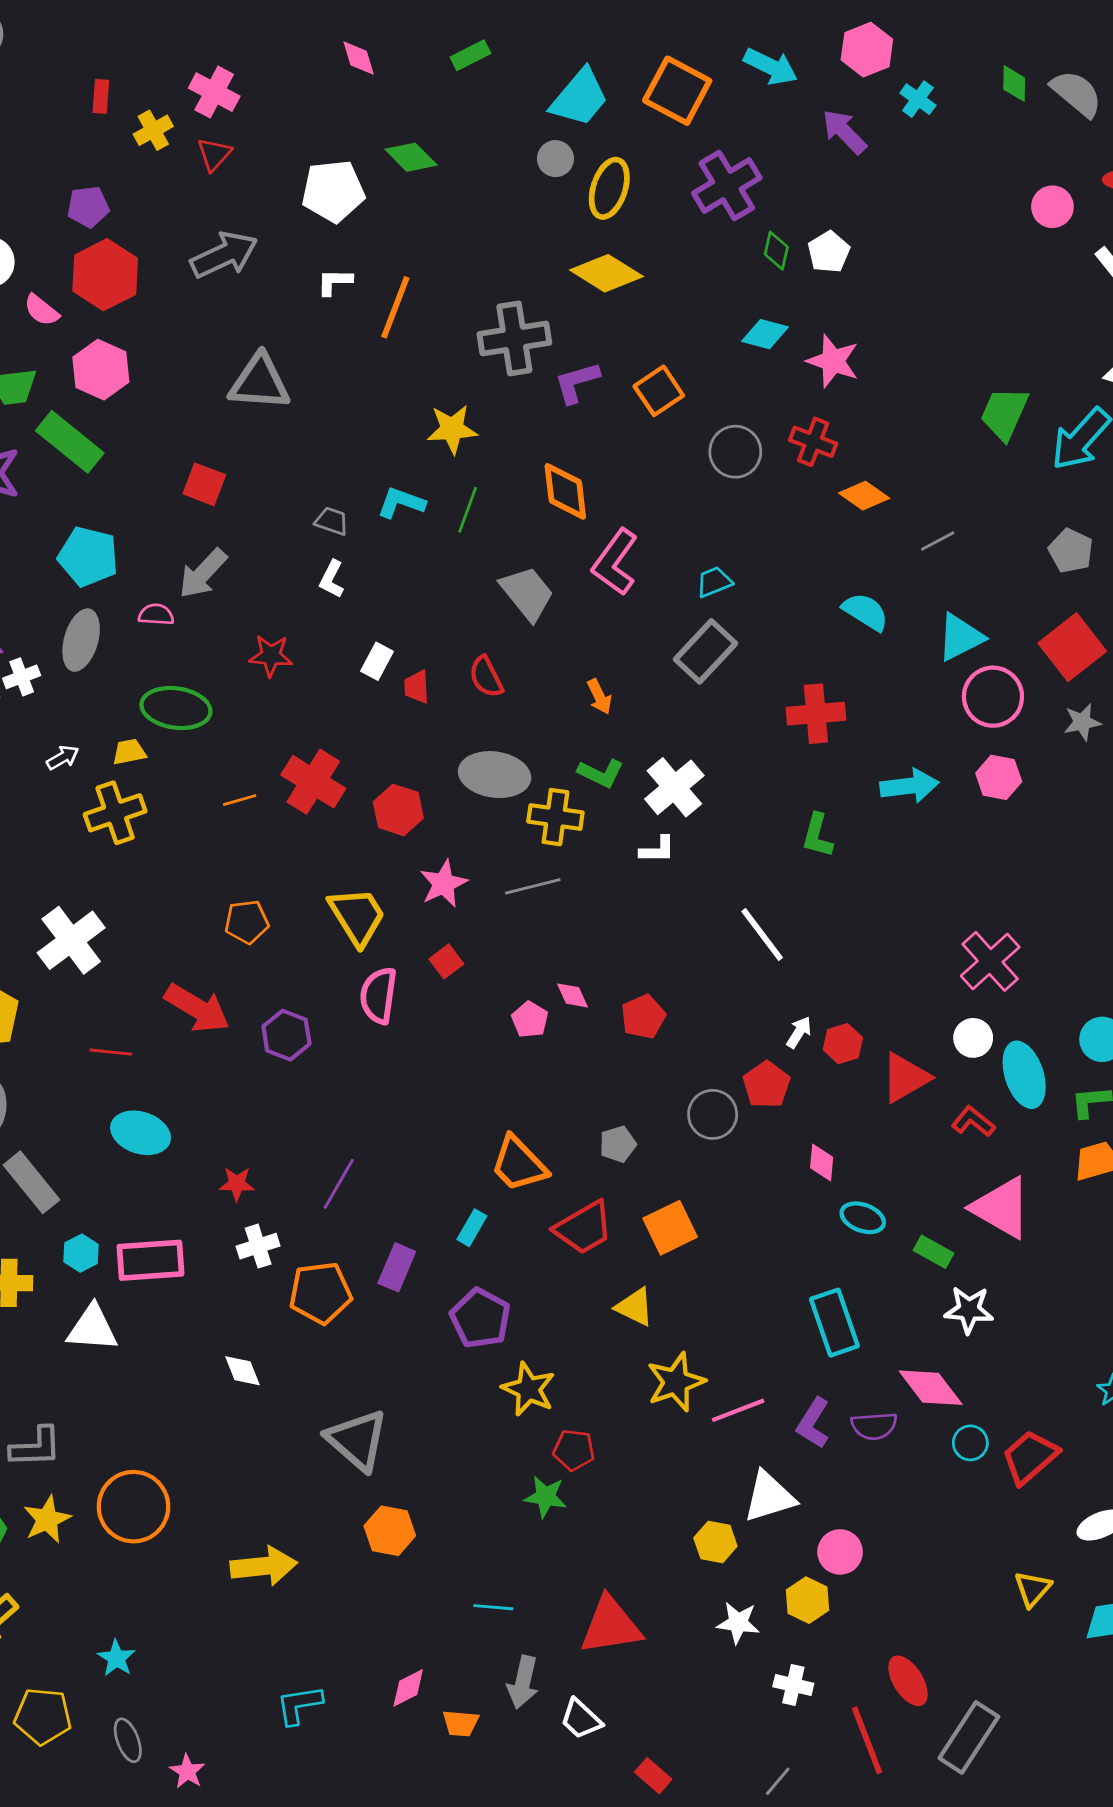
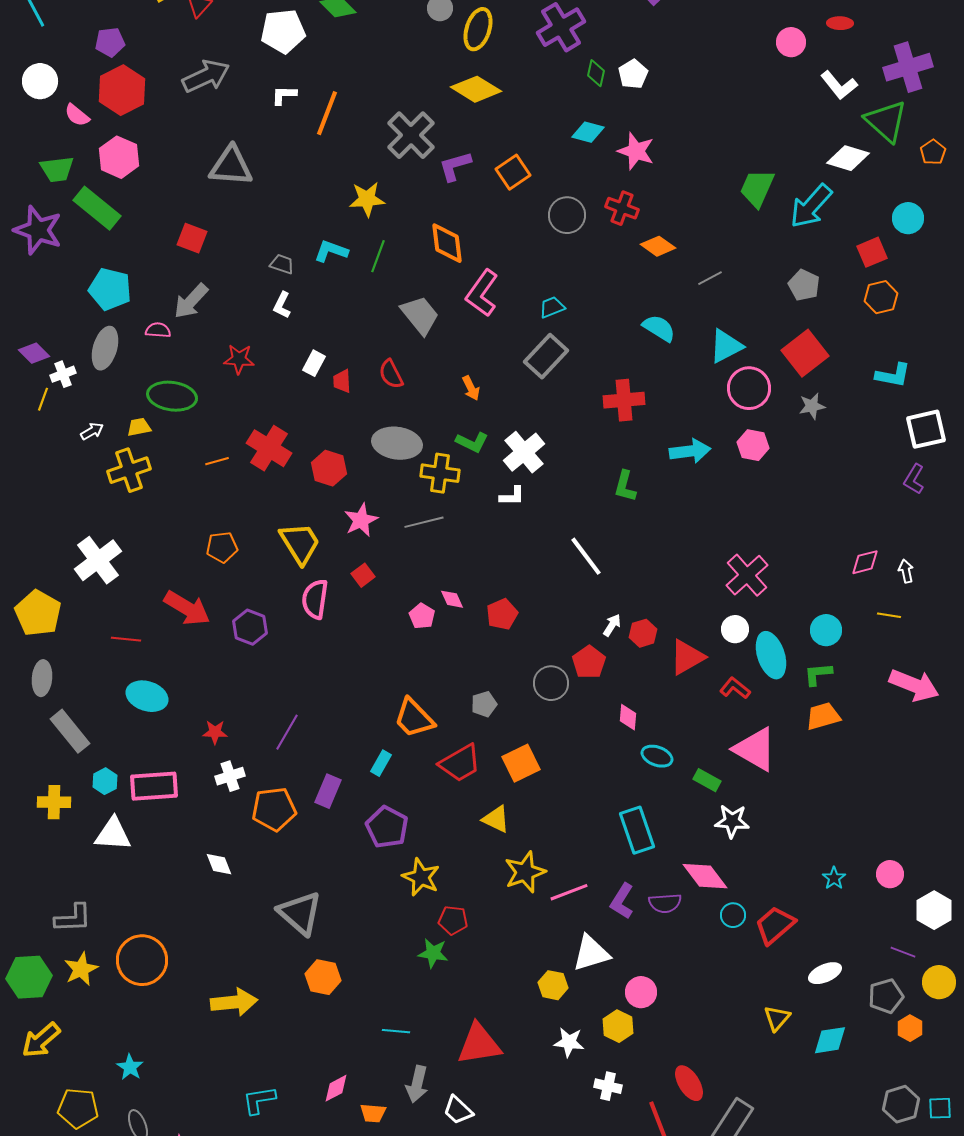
gray cross: (514, 338) -> (411, 135), turned -36

